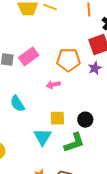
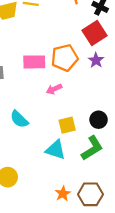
pink rectangle: (29, 56) -> (34, 62), moved, turned 48
cyan triangle: (43, 137) -> (56, 150), turned -30

